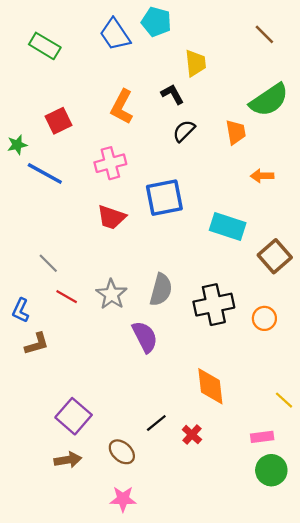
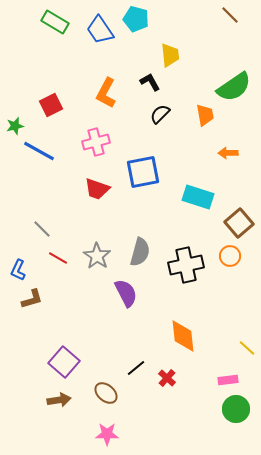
brown line: (264, 34) -> (230, 15), moved
green rectangle: (45, 46) -> (55, 22), moved
orange circle: (264, 318) -> (230, 256), moved

